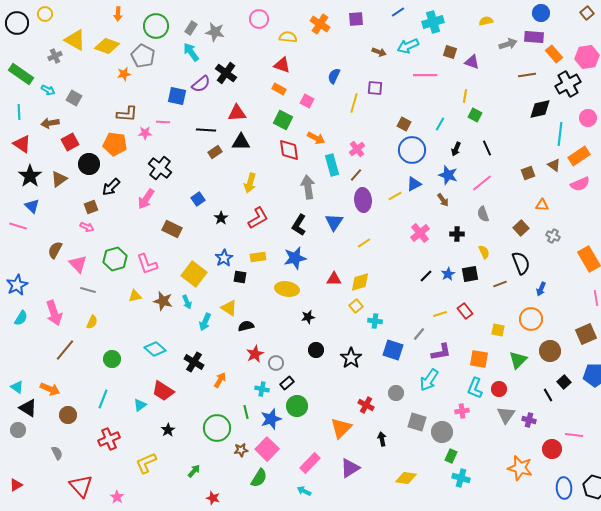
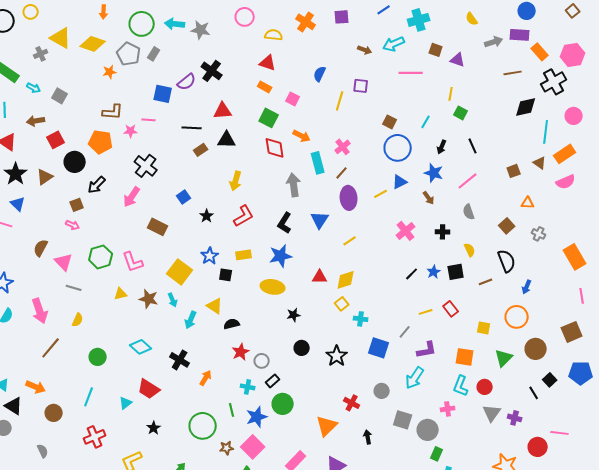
yellow semicircle: (486, 21) -> (472, 19), turned -112
gray rectangle: (191, 28) -> (154, 54), moved
cyan arrow: (191, 52) -> (175, 24), moved, turned -48

